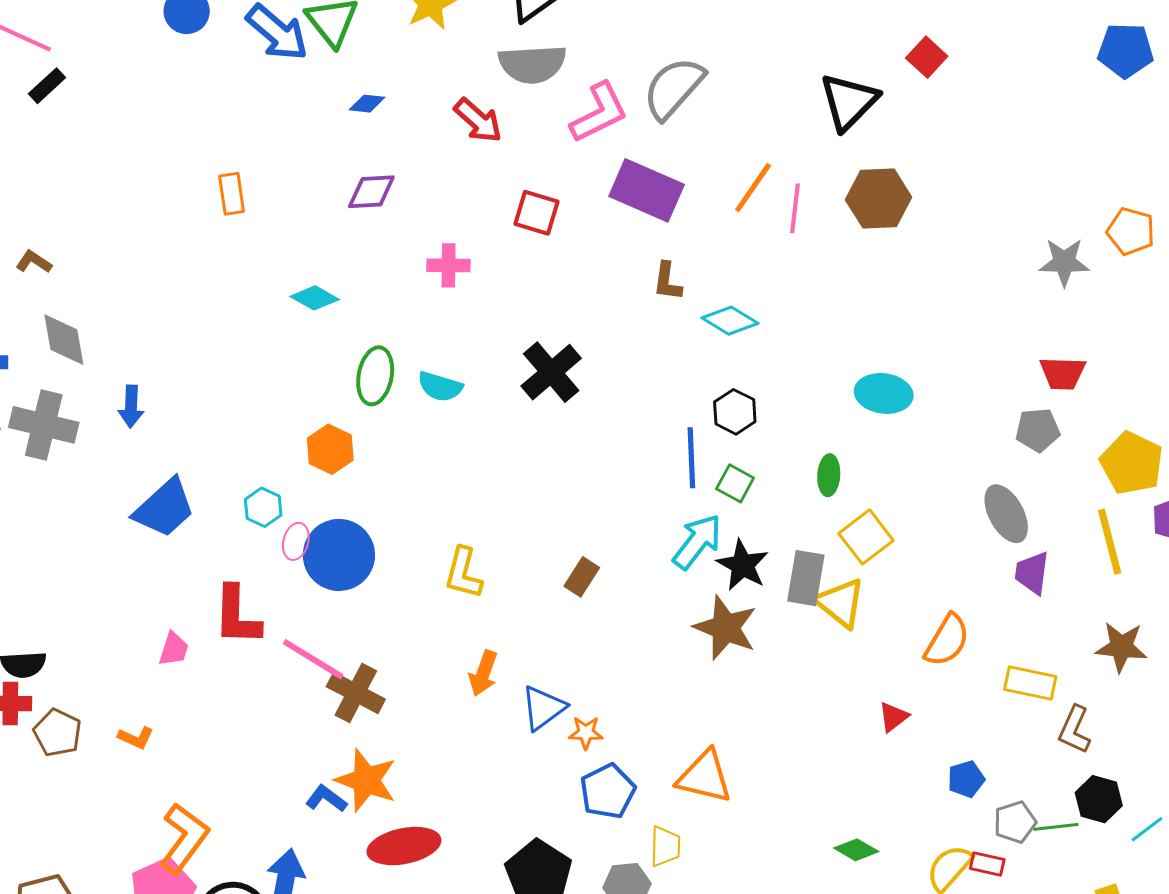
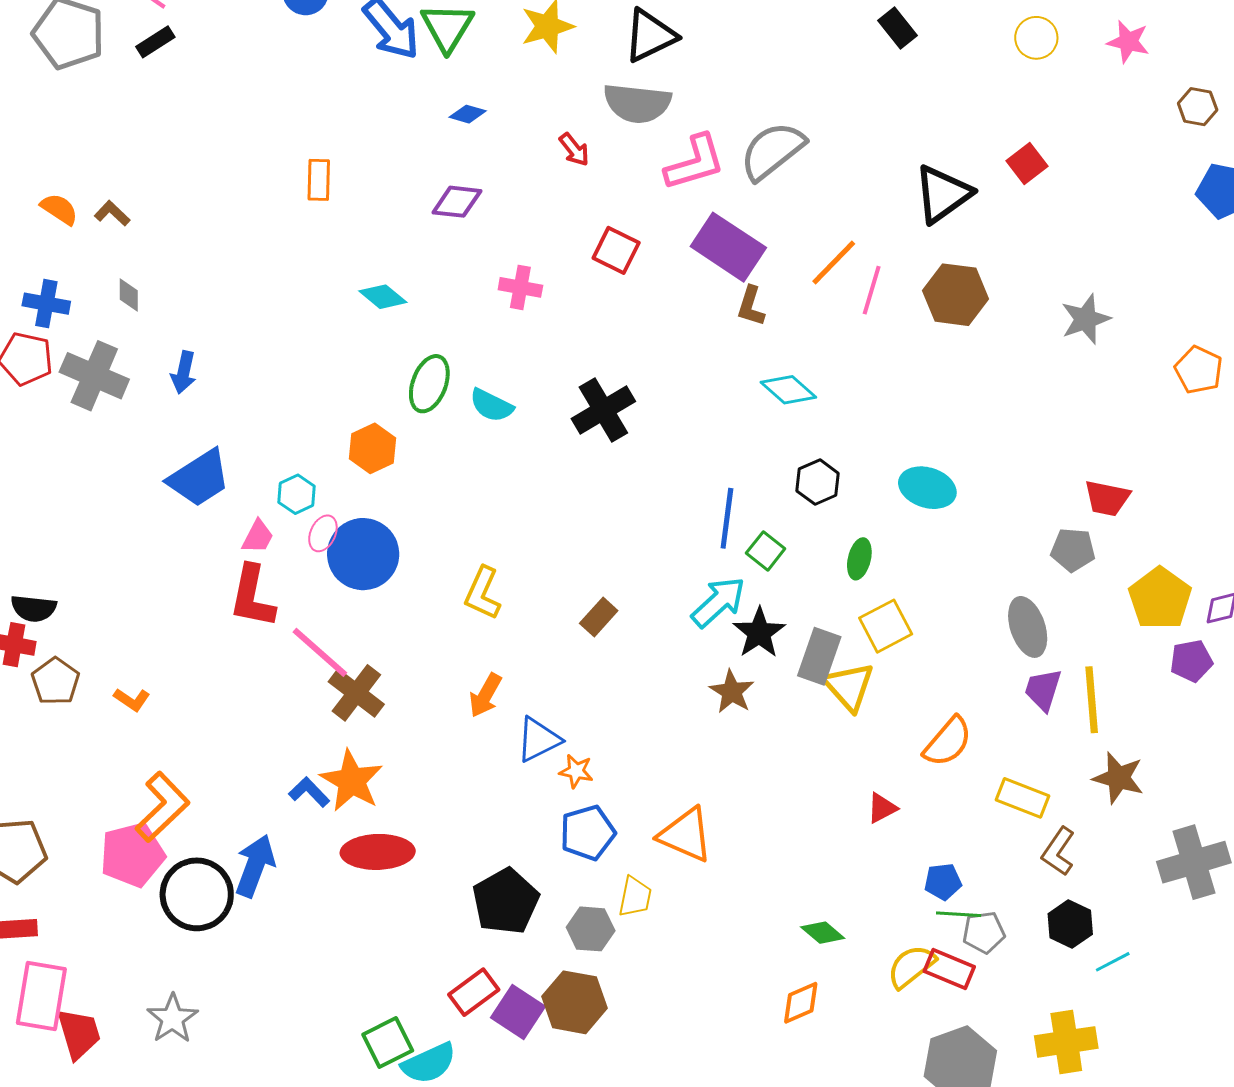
red arrow: (478, 120) -> (574, 150), size x0.7
gray star: (1064, 262) -> (1086, 319), moved, turned -30
brown L-shape: (667, 281) -> (751, 306), moved
gray diamond: (64, 340) -> (129, 295), size x0.6
black hexagon: (735, 412) -> (818, 482), moved
yellow line: (1110, 542) -> (1092, 700), moved
brown star: (726, 628) -> (732, 692), size x0.7
pink trapezoid: (174, 649) -> (258, 537), moved
green line: (1056, 827) -> (959, 914), moved
red rectangle: (987, 864) -> (949, 969), size x1.4

